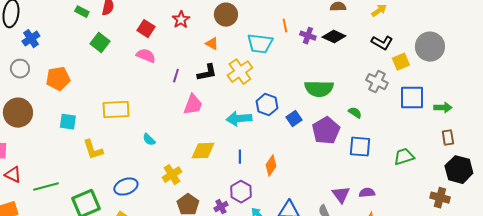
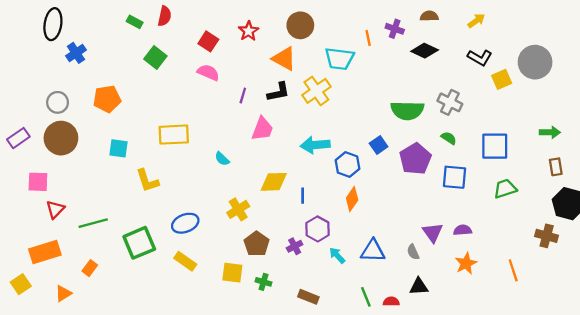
purple cross: (308, 36) -> (395, 29), moved
orange triangle: (212, 44) -> (284, 59), size x1.6
gray circle: (20, 69) -> (58, 102), moved
gray cross: (377, 82) -> (450, 102), moved
blue square: (412, 98) -> (495, 146), moved
blue hexagon: (267, 105) -> (347, 165), moved
cyan semicircle: (149, 140) -> (222, 159), moved
blue line: (240, 157) -> (303, 196), moved
red triangle: (13, 175) -> (55, 209), turned 48

